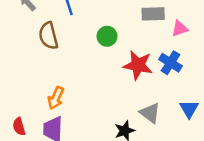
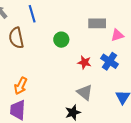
red star: (138, 65) -> (84, 62), size x0.6
gray triangle: (150, 113) -> (85, 92), moved

